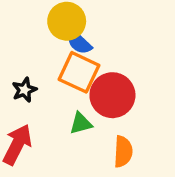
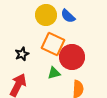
blue semicircle: (79, 42) -> (68, 16), moved

